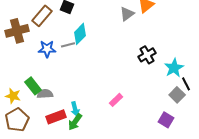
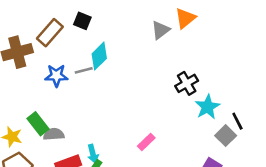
cyan star: (174, 68) -> (207, 107), moved

